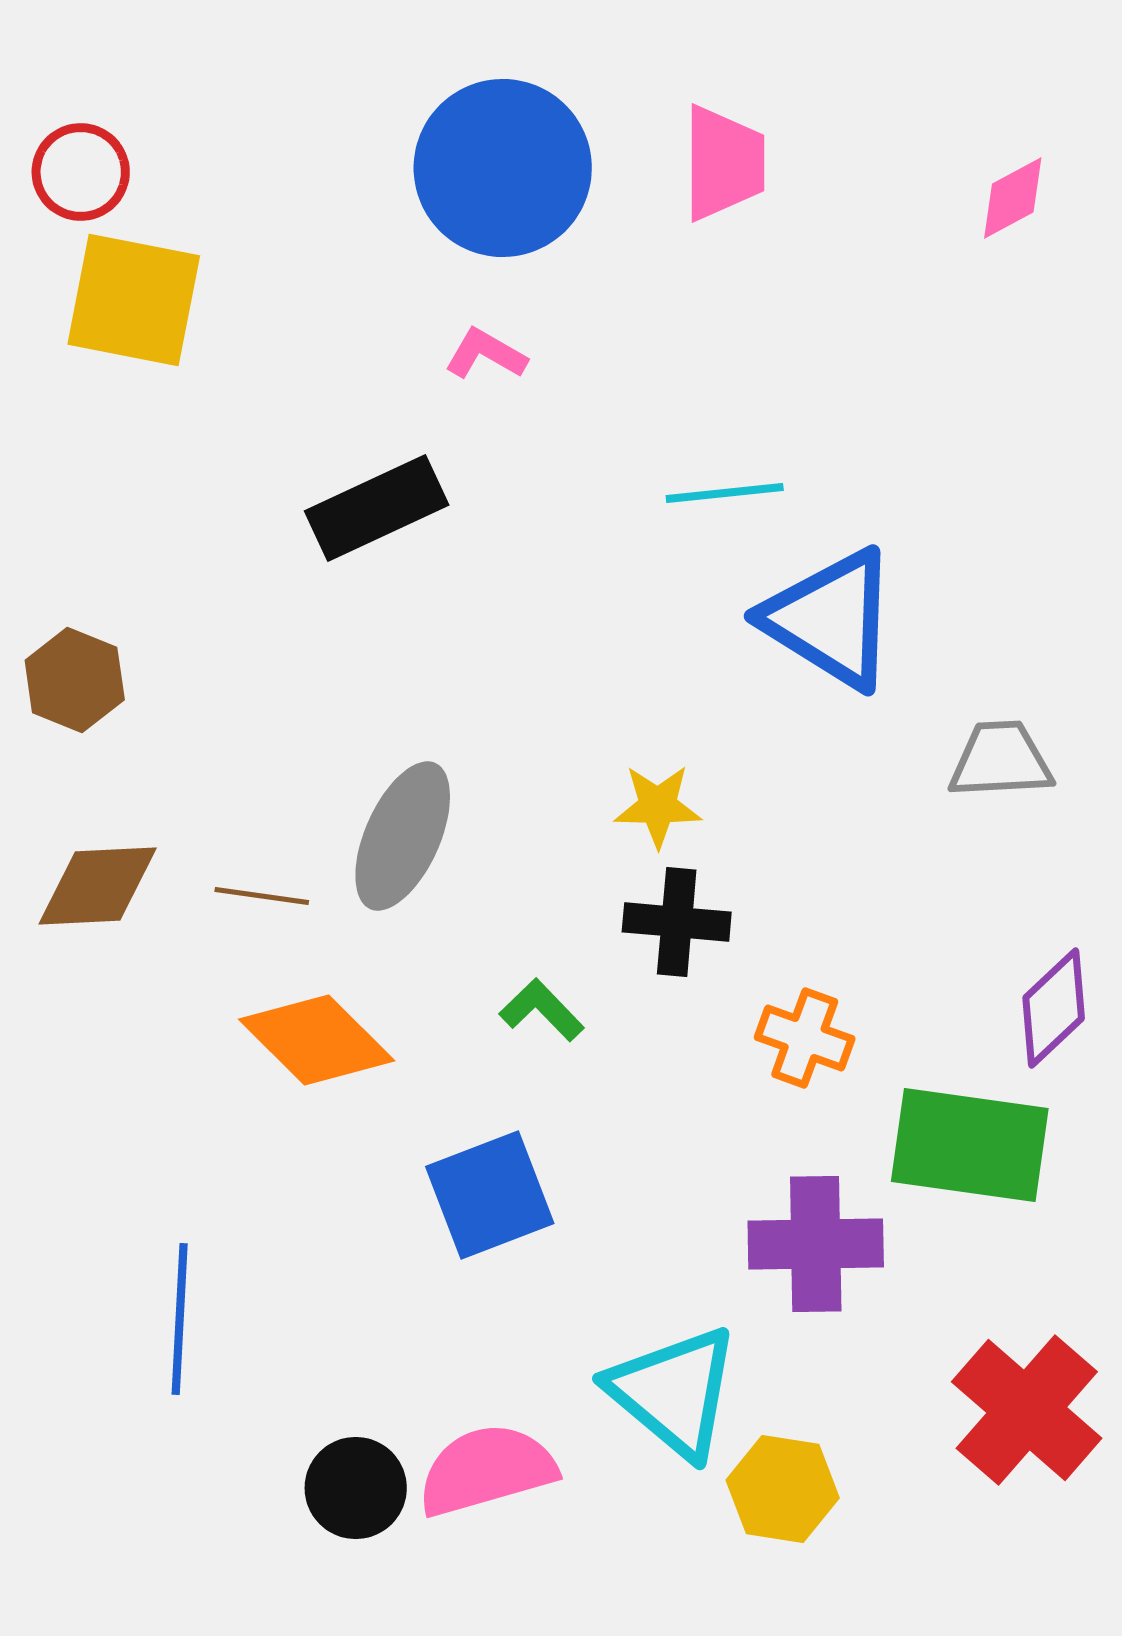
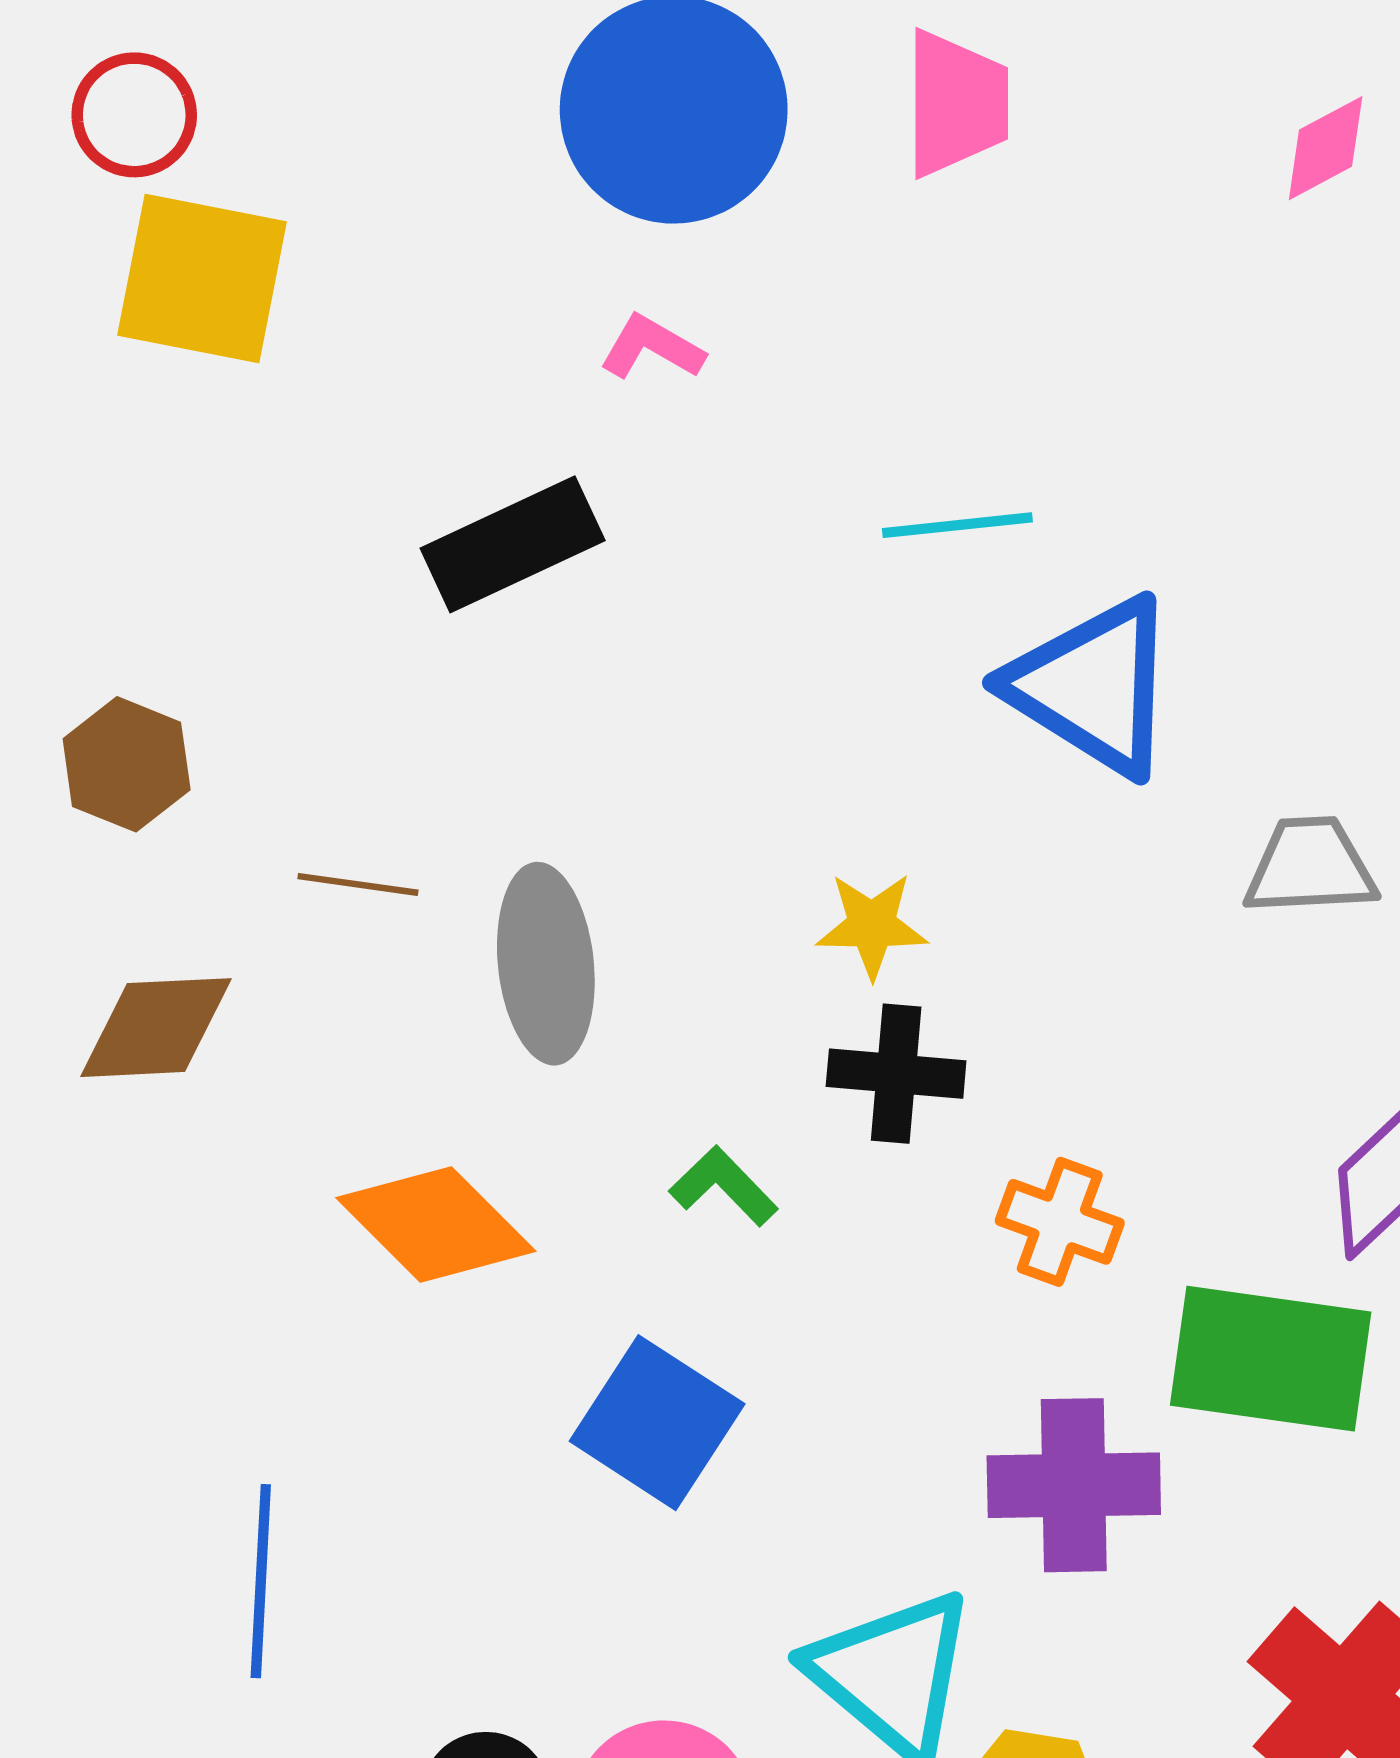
gray ellipse: (403, 836) -> (546, 964), turned -30
brown line: (262, 896) -> (358, 884), moved
blue square: (490, 1195) -> (657, 1423), turned -36

